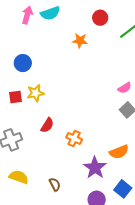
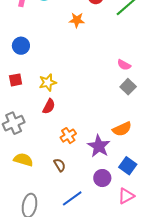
pink semicircle: (125, 88) -> (124, 65), turned 64
yellow star: (36, 93) -> (48, 82), moved
orange cross: (74, 138) -> (68, 136), moved, turned 35

